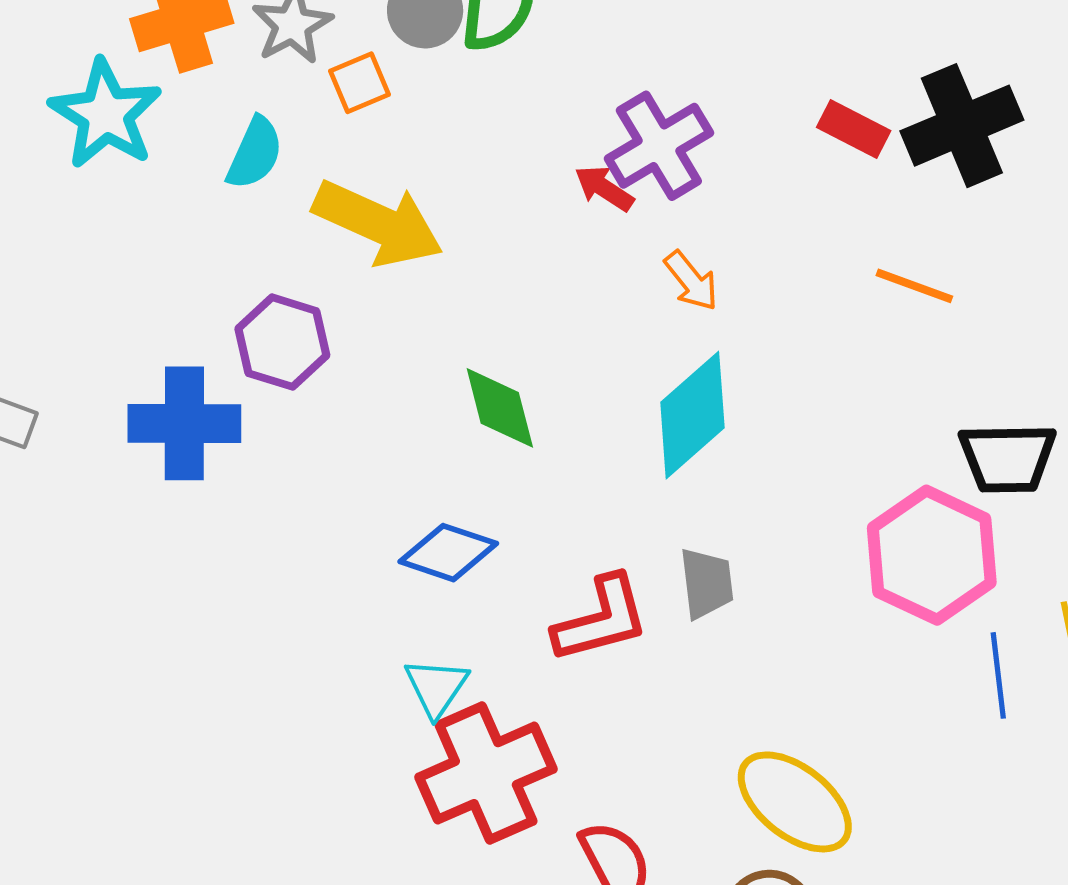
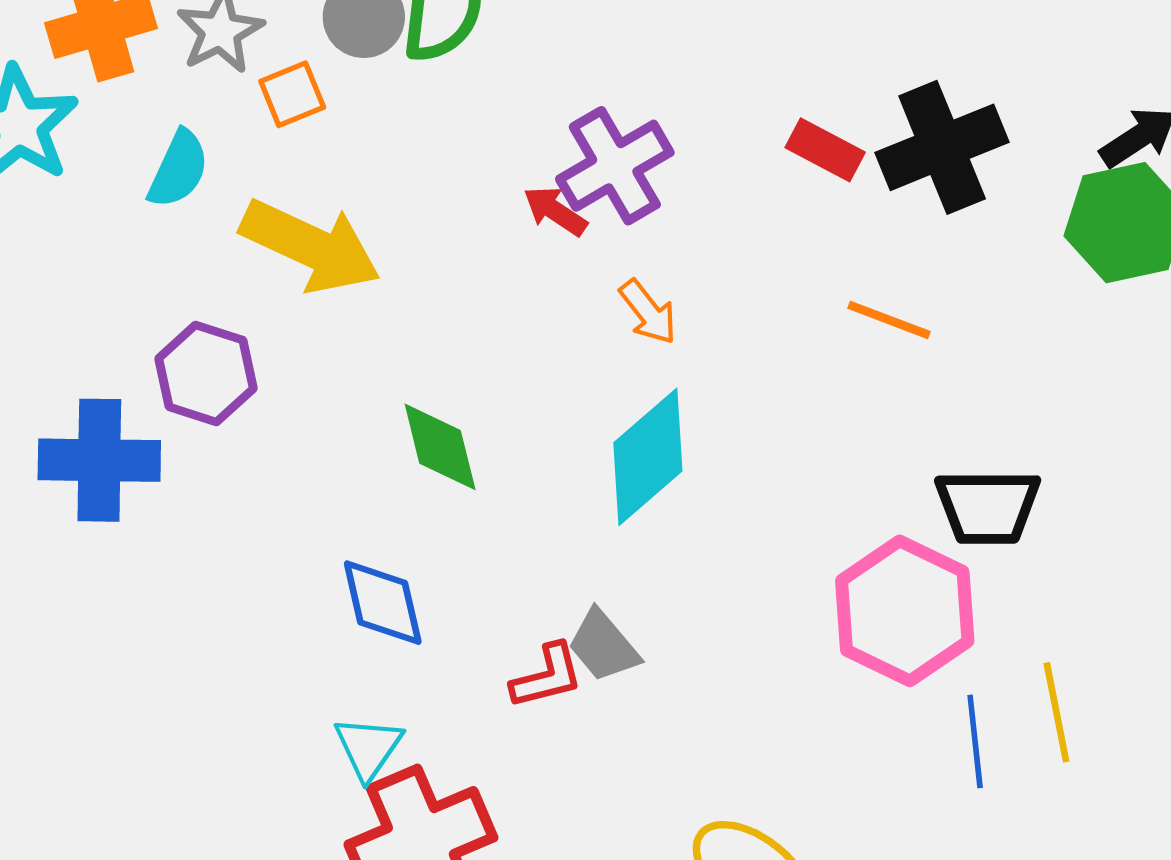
blue diamond: (448, 553) -> (383, 603), turned 58
gray trapezoid: (706, 583) -> (603, 646), moved, turned 146
red L-shape: (601, 619) -> (547, 676), size x0.7

